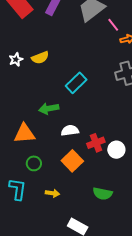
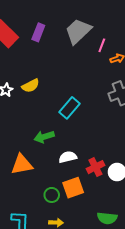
pink line: (113, 25) -> (102, 45), turned 64
orange square: (72, 161) -> (73, 188), turned 30
green circle: (34, 163) -> (52, 195), moved

